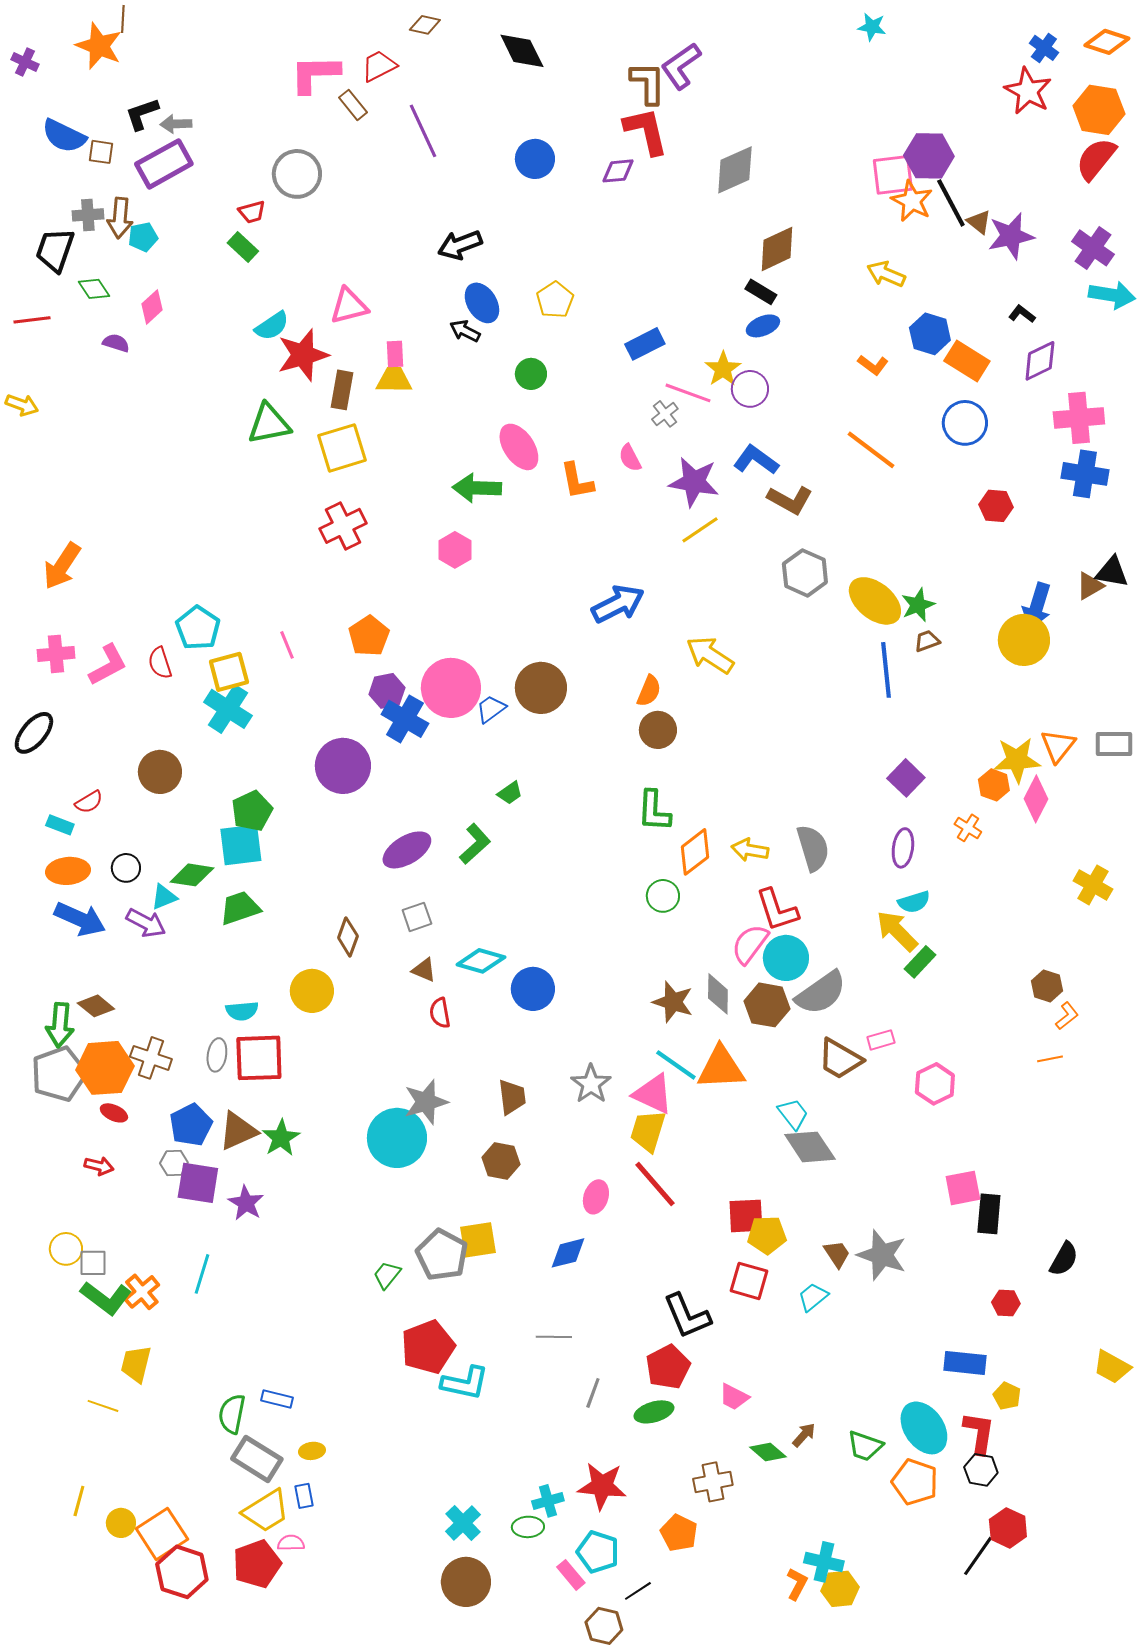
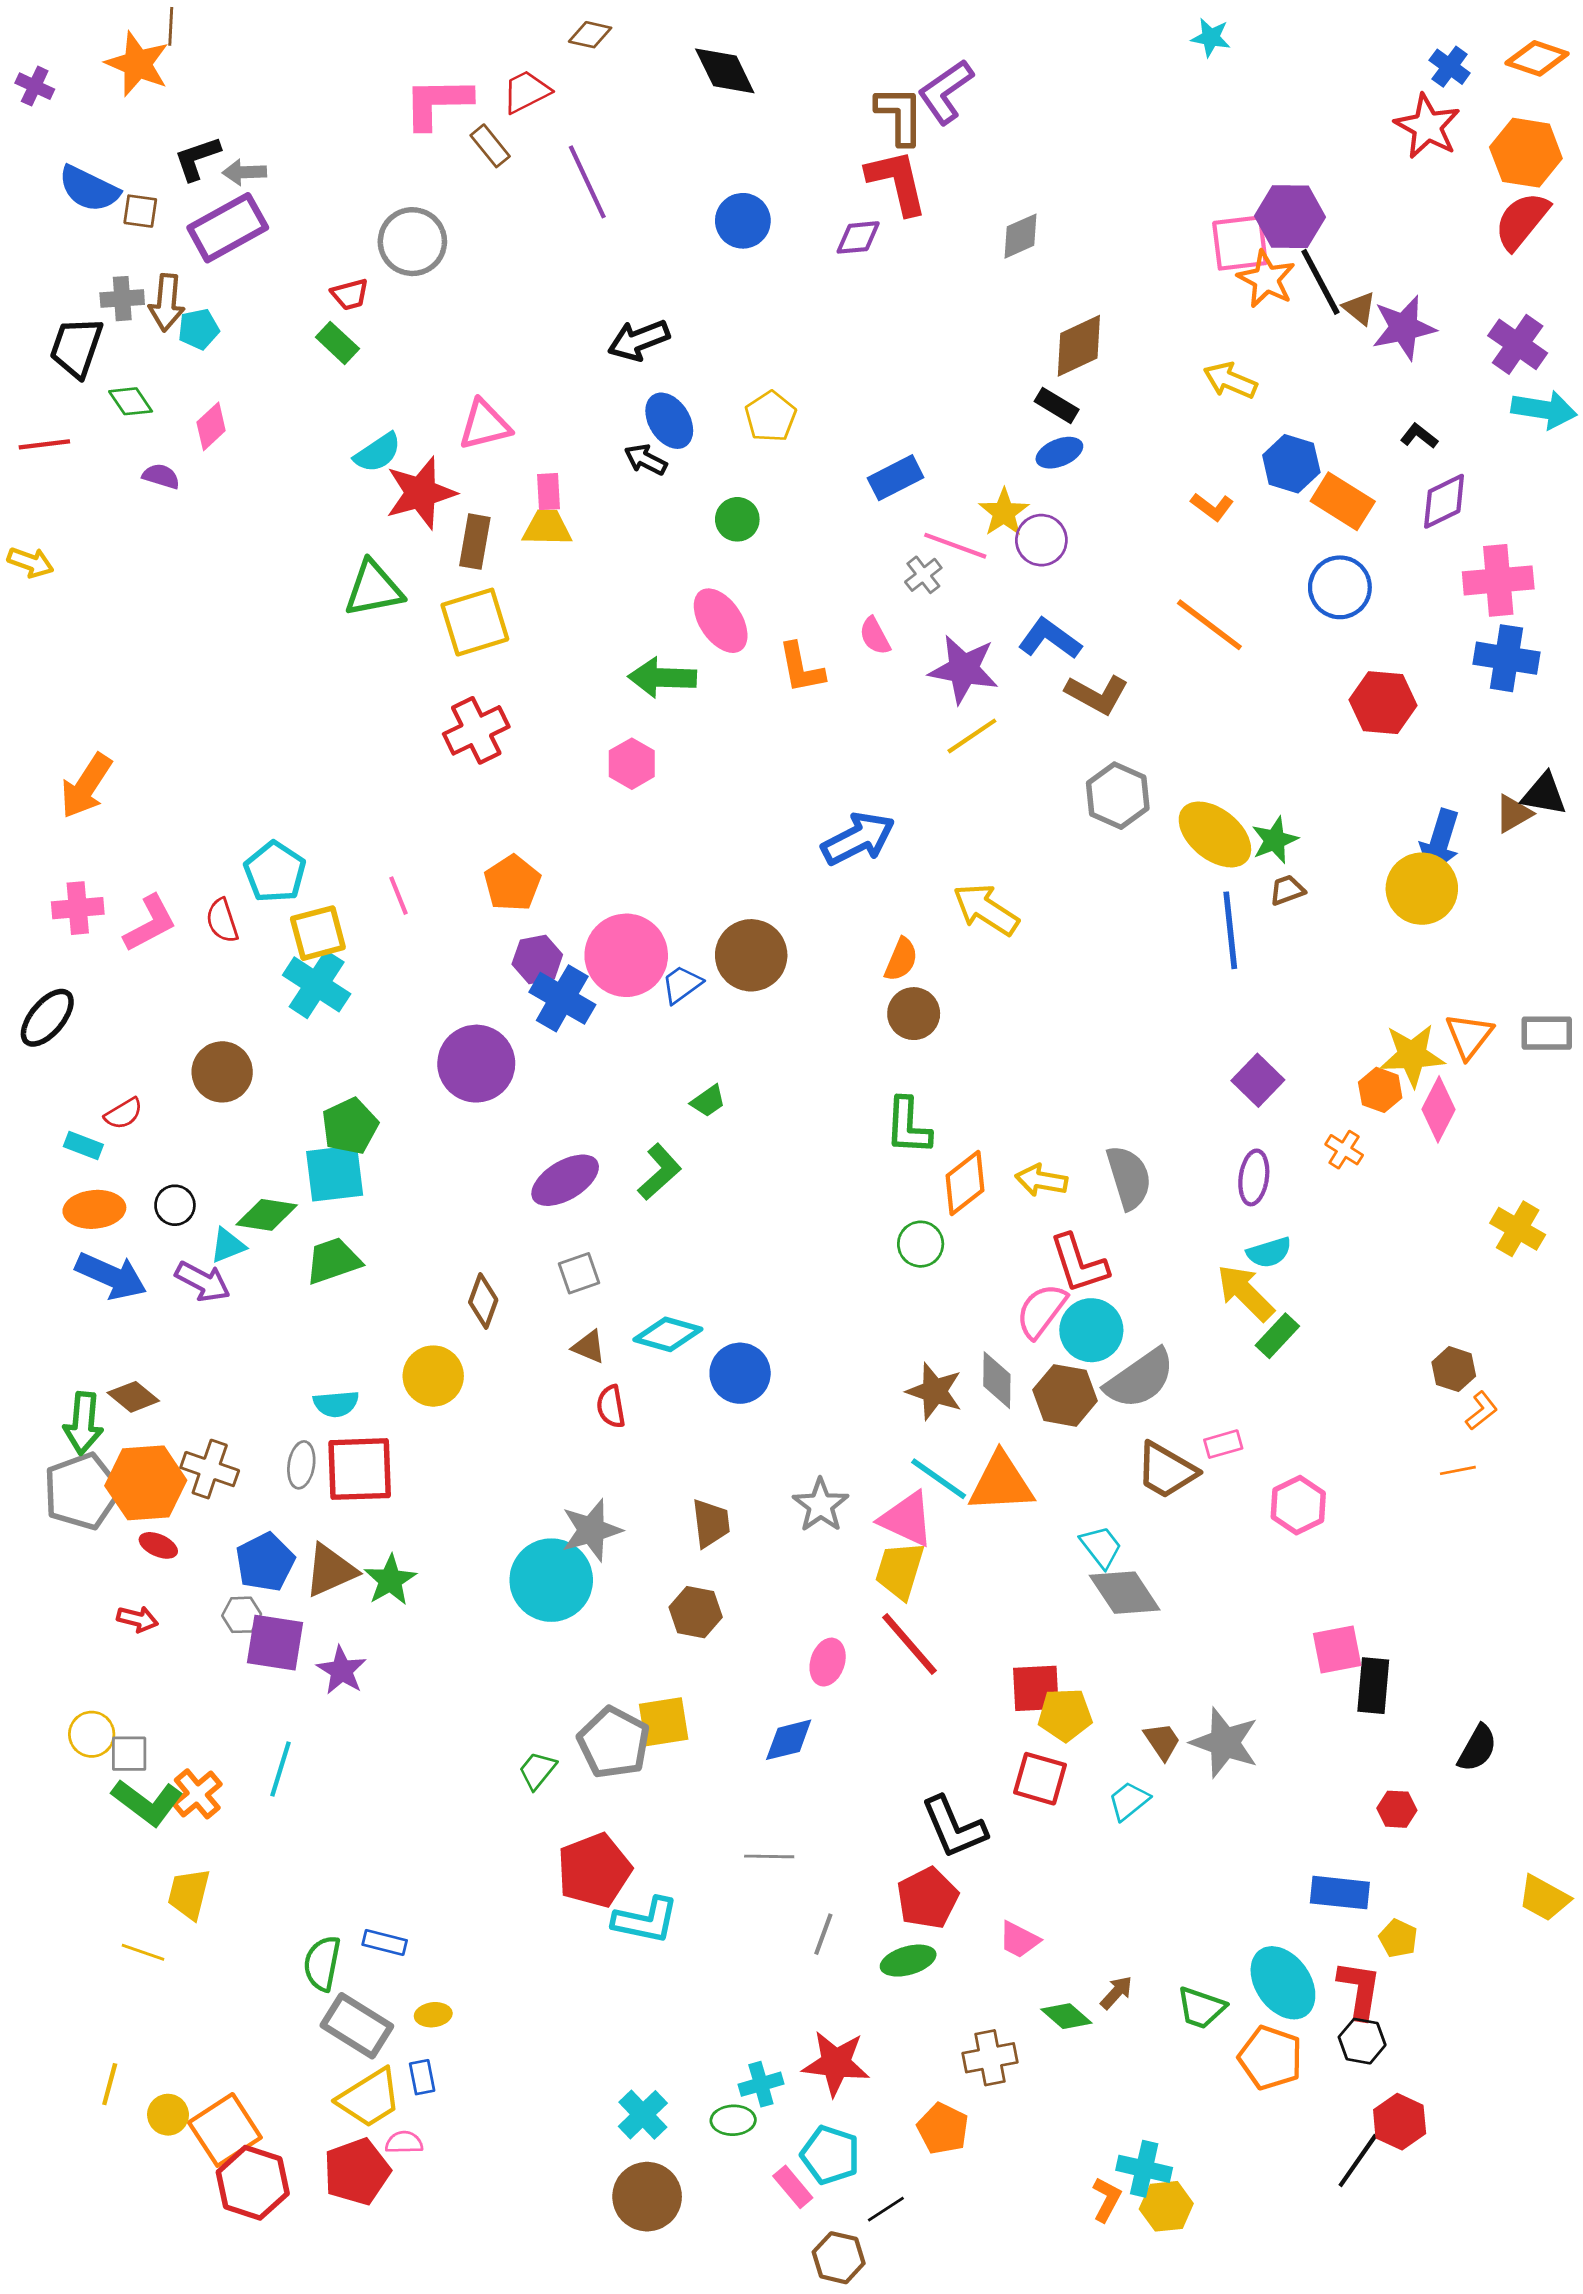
gray diamond: (735, 170) -> (1021, 236), size x0.7
red hexagon: (996, 506) -> (1383, 703), size x1.4

